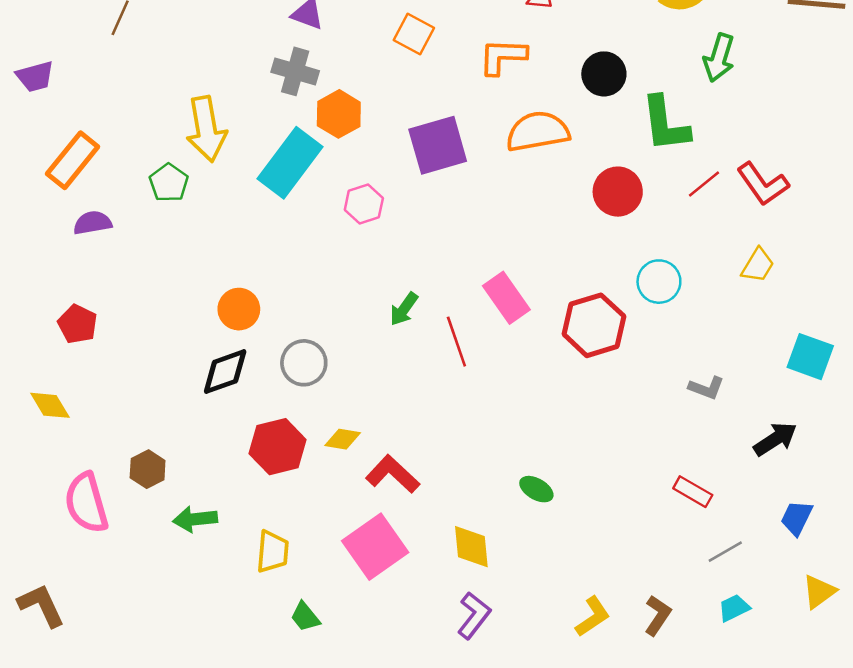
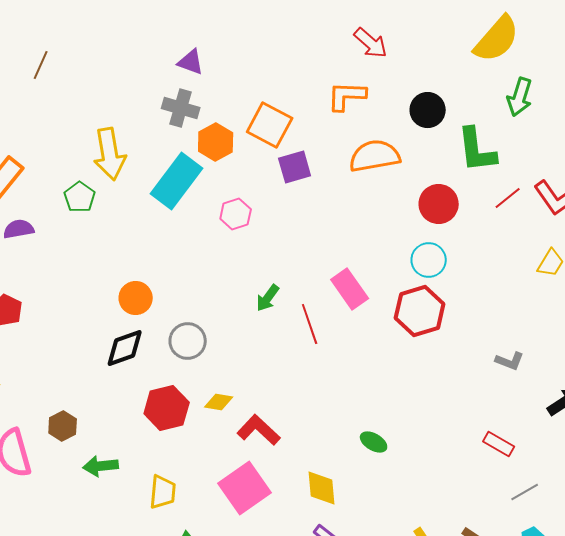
orange square: (414, 34) -> (270, 125), moved, size x1.4
purple square: (438, 145) -> (295, 167), size x0.7
cyan circle: (659, 282) -> (429, 260), moved

